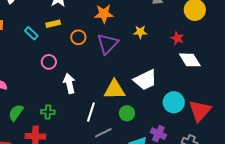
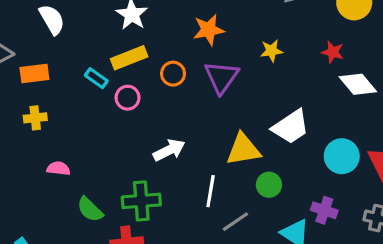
yellow rectangle: (53, 24) -> (129, 58), size x1.5
pink circle: (49, 62) -> (128, 98), moved
white arrow: (69, 83) -> (169, 150), turned 84
green cross: (48, 112) -> (141, 201), size x1.6
green semicircle: (16, 113) -> (90, 209), turned -72

